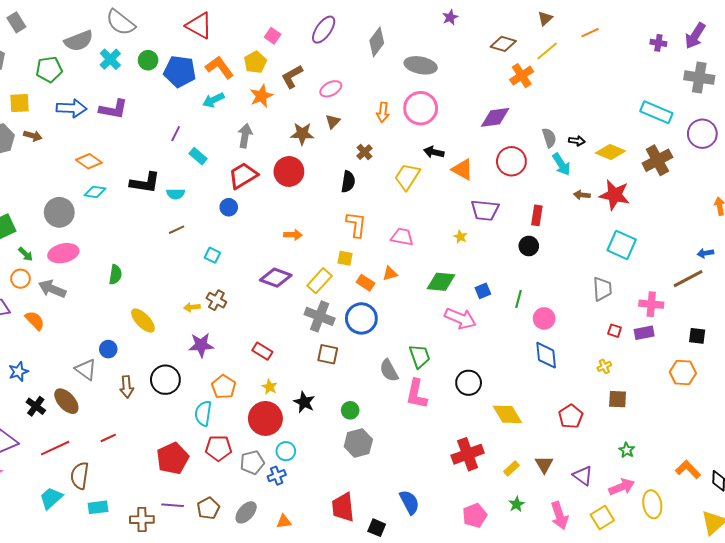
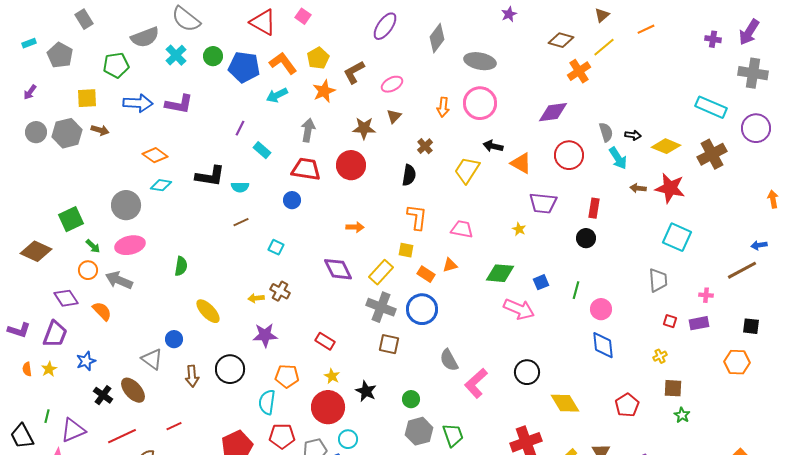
pink square: (273, 36) -> (303, 16), moved
red trapezoid: (243, 176) -> (306, 169), turned 40
purple diamond: (276, 278) -> (338, 269), turned 44
pink cross: (651, 304) -> (706, 295), size x0.6
green trapezoid: (420, 356) -> (453, 435), moved
orange pentagon: (224, 387) -> (287, 376), turned -30
pink L-shape: (417, 394) -> (476, 383), turned 36
green star: (627, 450) -> (682, 415), moved

